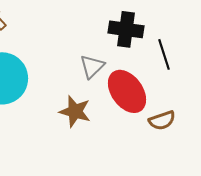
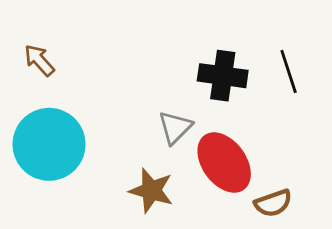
black line: (164, 54) -> (289, 71), moved

